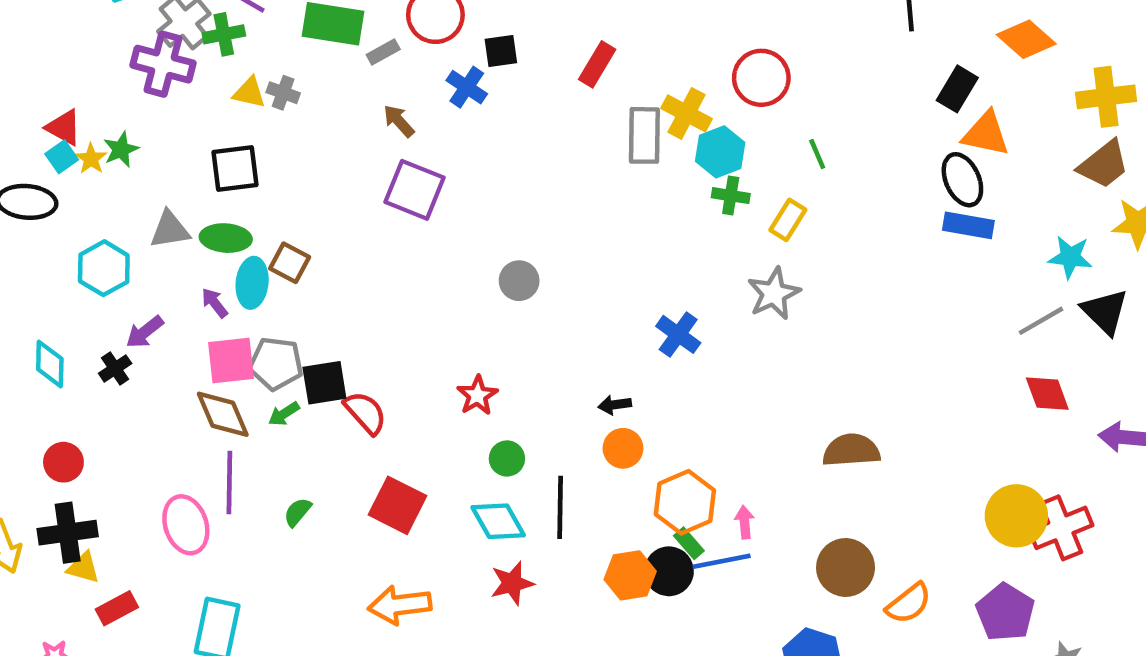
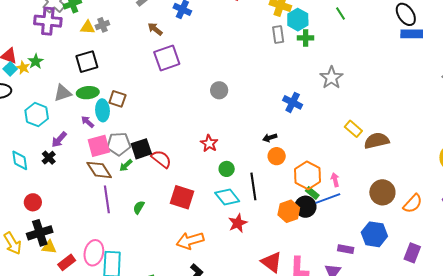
gray cross: (283, 93) -> (102, 25), turned -32
gray rectangle: (644, 135) -> (278, 34), moved, size x0.7
purple square: (414, 190) -> (167, 58), turned -32
yellow rectangle: (788, 220) -> (353, 129), moved, turned -72
pink ellipse: (186, 525) -> (94, 253), moved, turned 40

